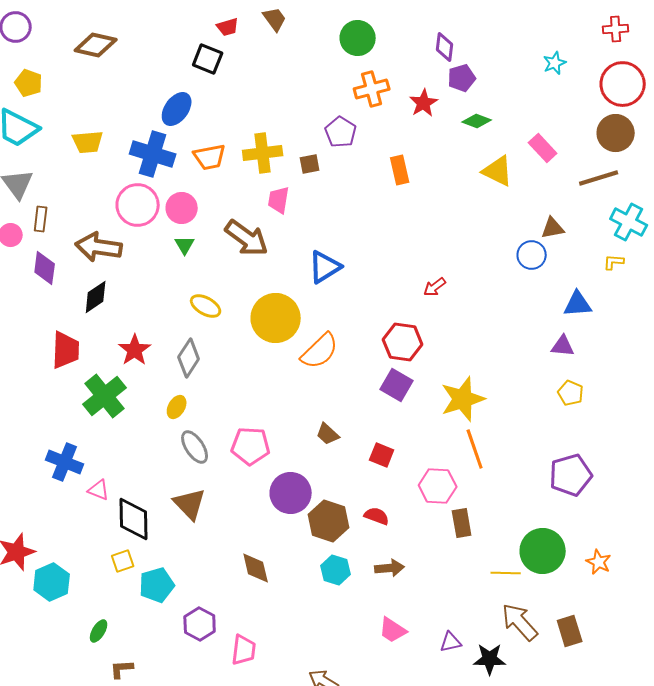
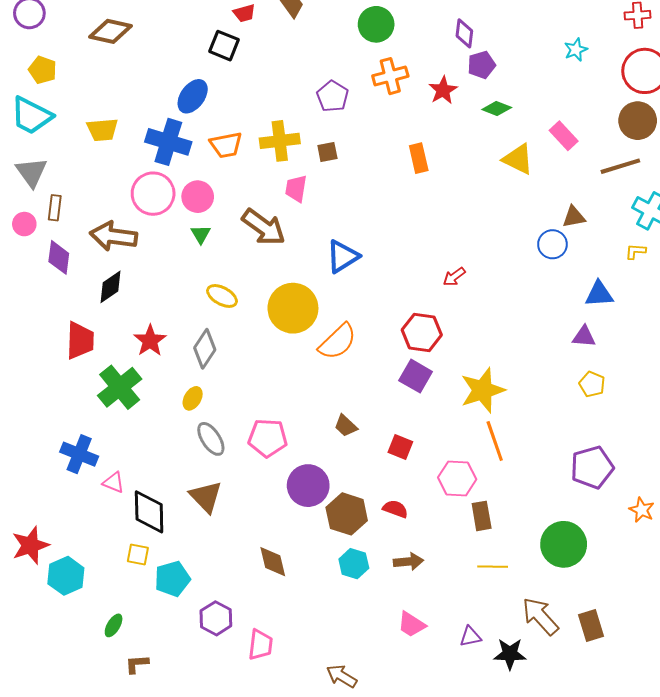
purple pentagon: (341, 132) -> (332, 96), moved
yellow square: (123, 561) -> (138, 554), turned 30
orange star: (599, 562) -> (642, 510), moved
yellow line: (506, 573) -> (493, 567), moved

